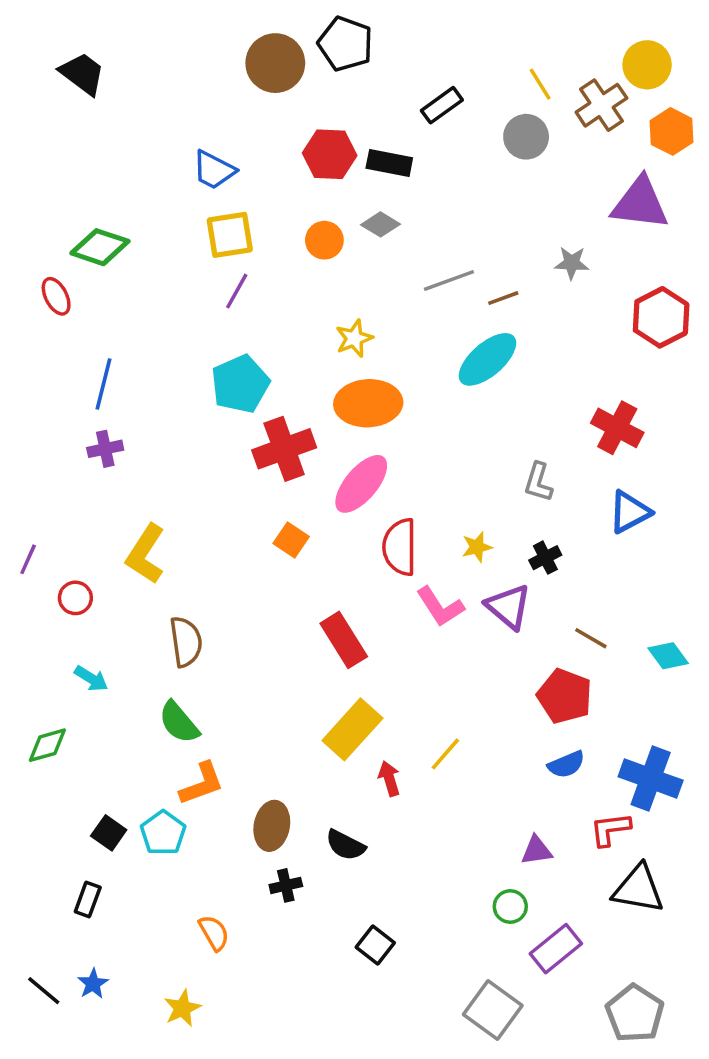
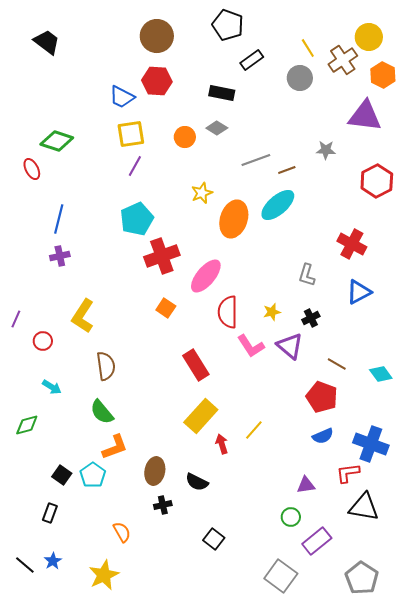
black pentagon: (345, 44) -> (228, 25), moved
red hexagon: (330, 154) -> (157, 81), moved
orange ellipse: (368, 403) -> (234, 219), moved, turned -69
yellow star: (182, 1008) -> (104, 575), size x1.4

